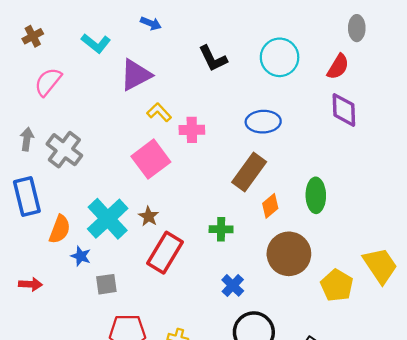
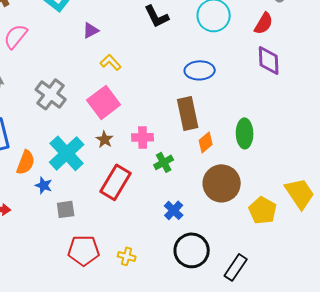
purple triangle: (136, 75) -> (91, 30), size x0.6
pink cross: (192, 130) -> (143, 137), moved
gray cross: (64, 150) -> (51, 94), moved
brown rectangle: (249, 172) -> (188, 113), turned -48
brown star: (149, 216) -> (105, 139), moved
green cross: (221, 229) -> (164, 162), turned -30

